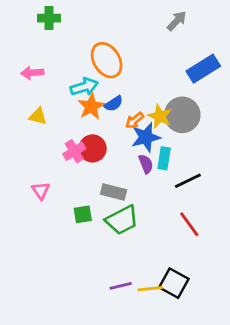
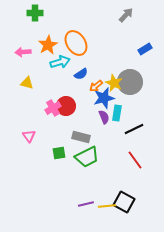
blue rectangle: (203, 69) -> (145, 49), size x0.6
orange star: (91, 106) -> (48, 45), moved

